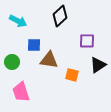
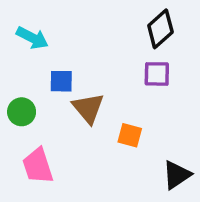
black diamond: (60, 16) -> (160, 29), moved
brown triangle: (49, 60) -> (88, 108), turned 42
black triangle: (98, 65) -> (177, 175), moved

